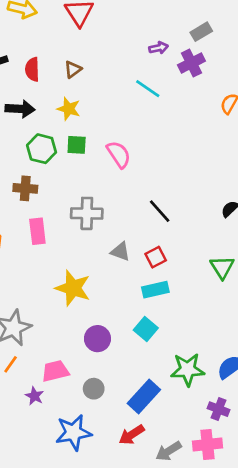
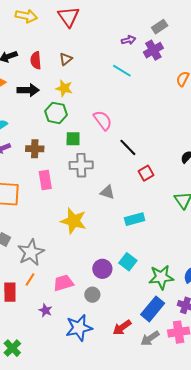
green square: (77, 145) -> (73, 139), moved
green hexagon: (42, 149) -> (56, 113), moved
black line: (160, 211) -> (128, 147), moved
red square: (156, 257) -> (146, 173), moved
cyan square: (146, 329) -> (128, 262), moved
purple circle: (97, 339) -> (102, 269), moved
purple star: (34, 396) -> (45, 310), moved
blue rectangle: (144, 397) -> (153, 309), moved

